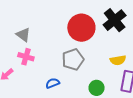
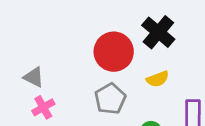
pink cross: (26, 57) -> (43, 107), turned -35
yellow semicircle: (118, 60) -> (158, 79), moved

